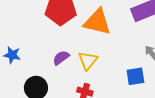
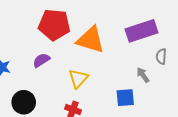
purple semicircle: (61, 58) -> (41, 60), moved

